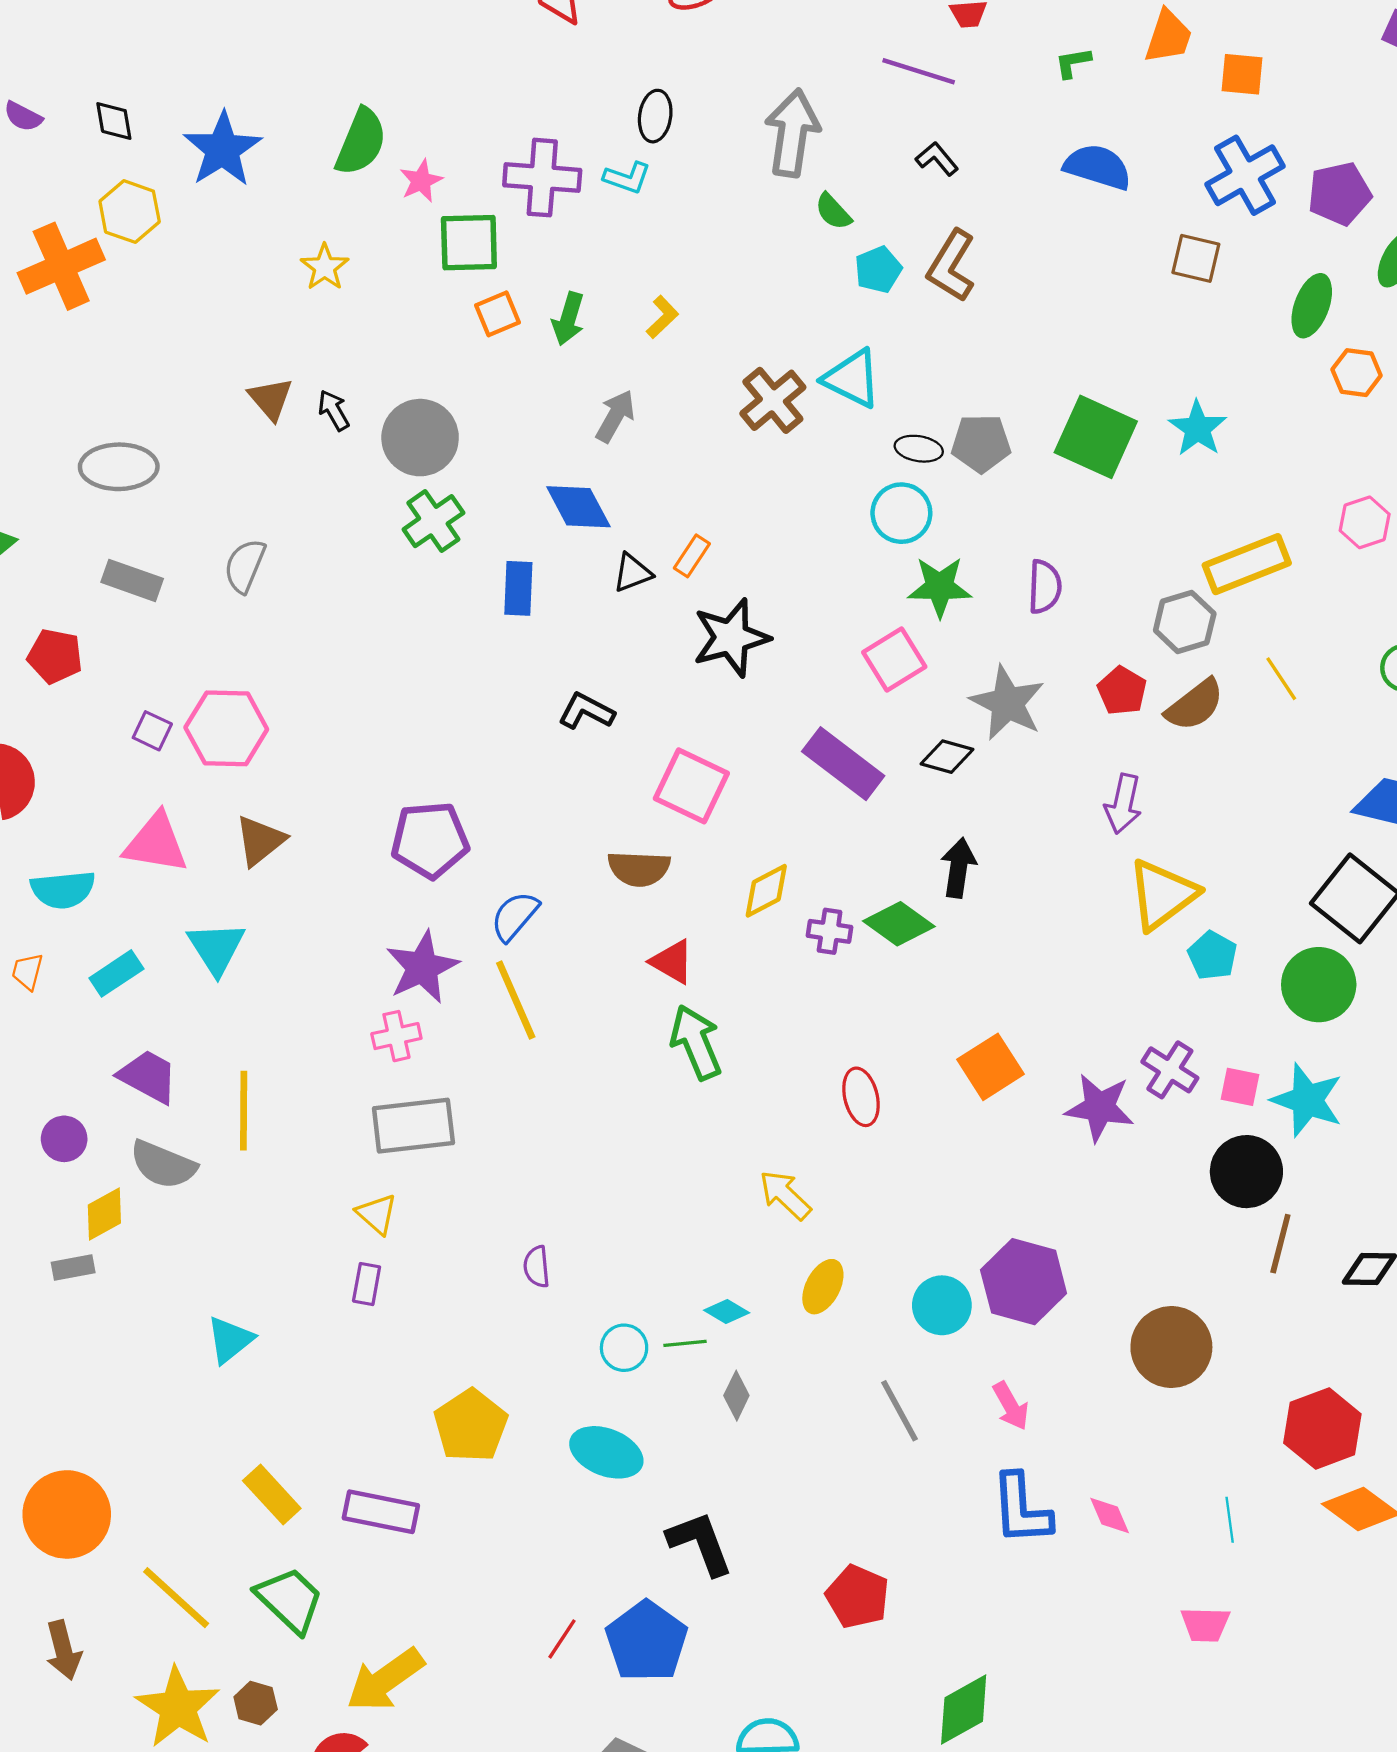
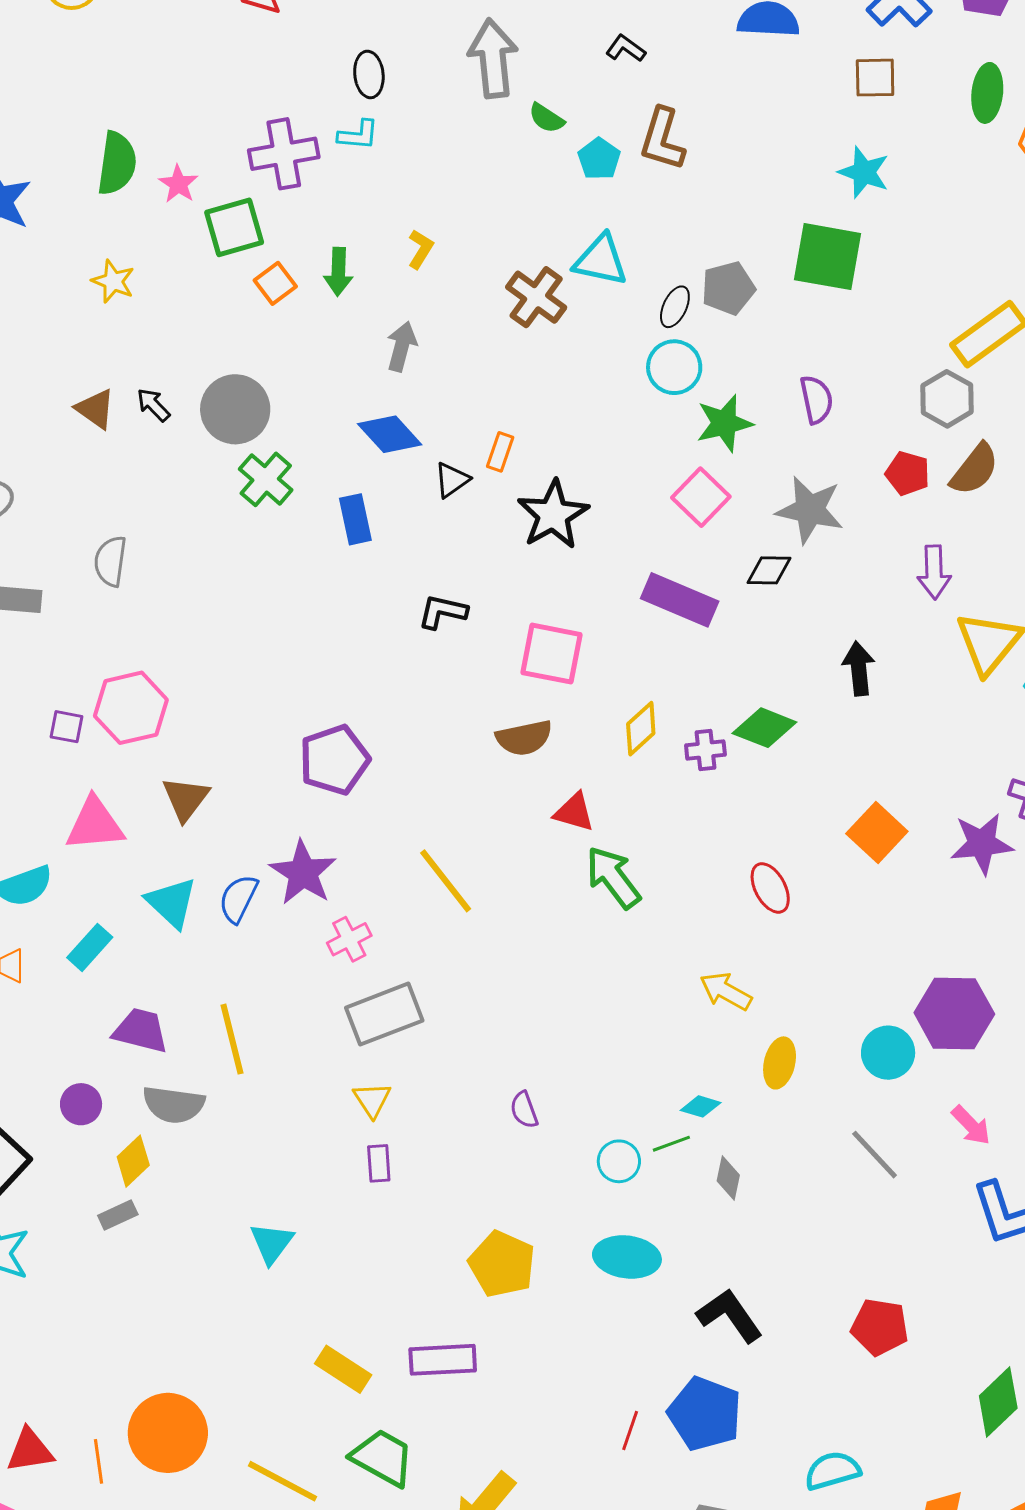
cyan star: (1198, 428) -> (864, 172), moved
black ellipse: (919, 449) -> (675, 307), turned -60
black arrow: (958, 868) -> (859, 669), moved
blue semicircle: (515, 916) -> (238, 899), moved
purple star: (422, 967) -> (303, 873), moved
yellow triangle: (377, 1214) -> (372, 1100), turned 30

